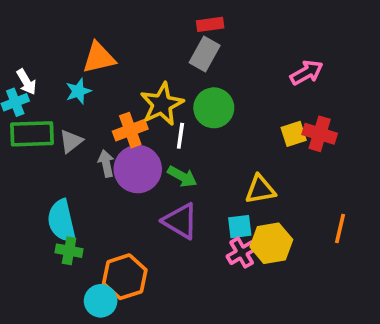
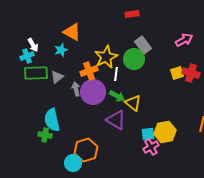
gray rectangle: (205, 54) -> (143, 45), moved, turned -66
orange triangle: (99, 58) -> (72, 32), turned 42
yellow triangle: (260, 189) -> (133, 103), moved, turned 48
cyan square: (240, 227) -> (148, 134), moved
green cross: (69, 251) -> (45, 135), moved
pink cross: (242, 253) -> (151, 147), moved

